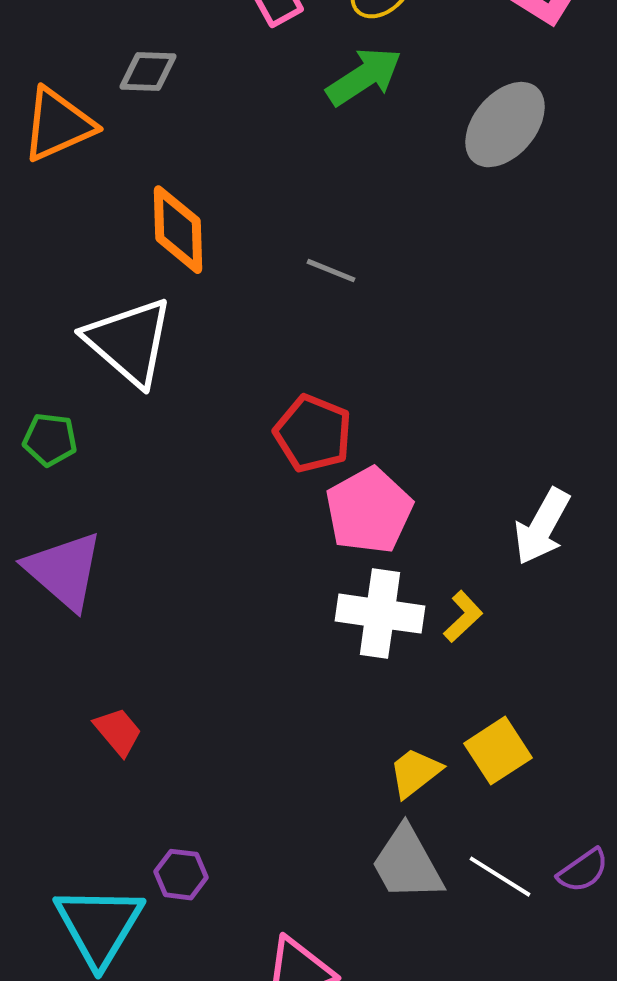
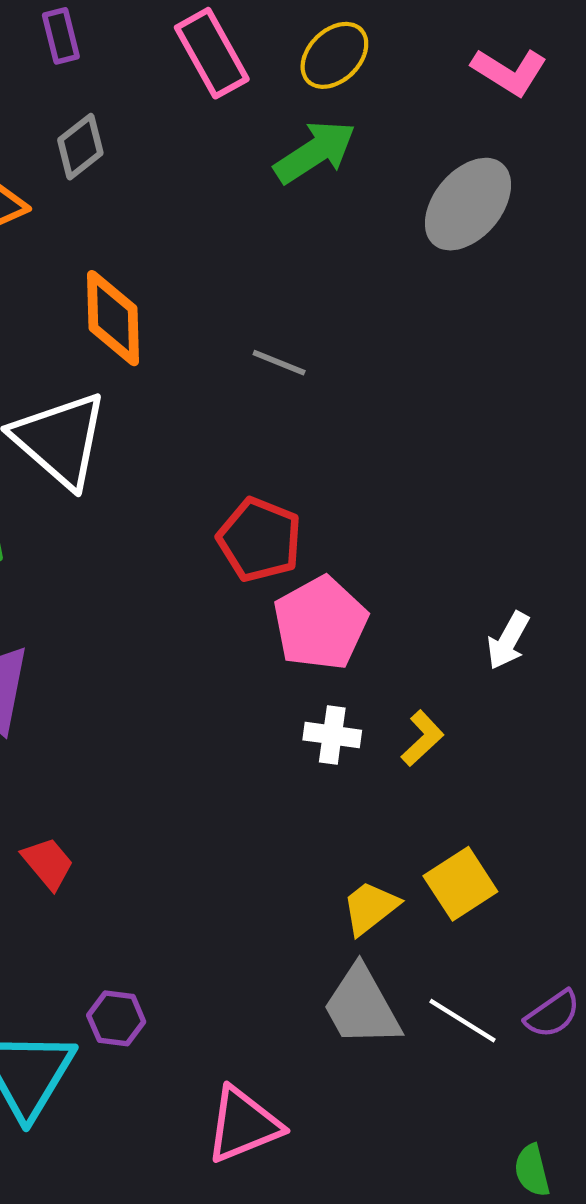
gray diamond: (148, 72) -> (80, 147), turned -40
white arrow: (542, 527) -> (508, 641), size x0.7
white cross: (380, 614) -> (332, 735), size x0.6

